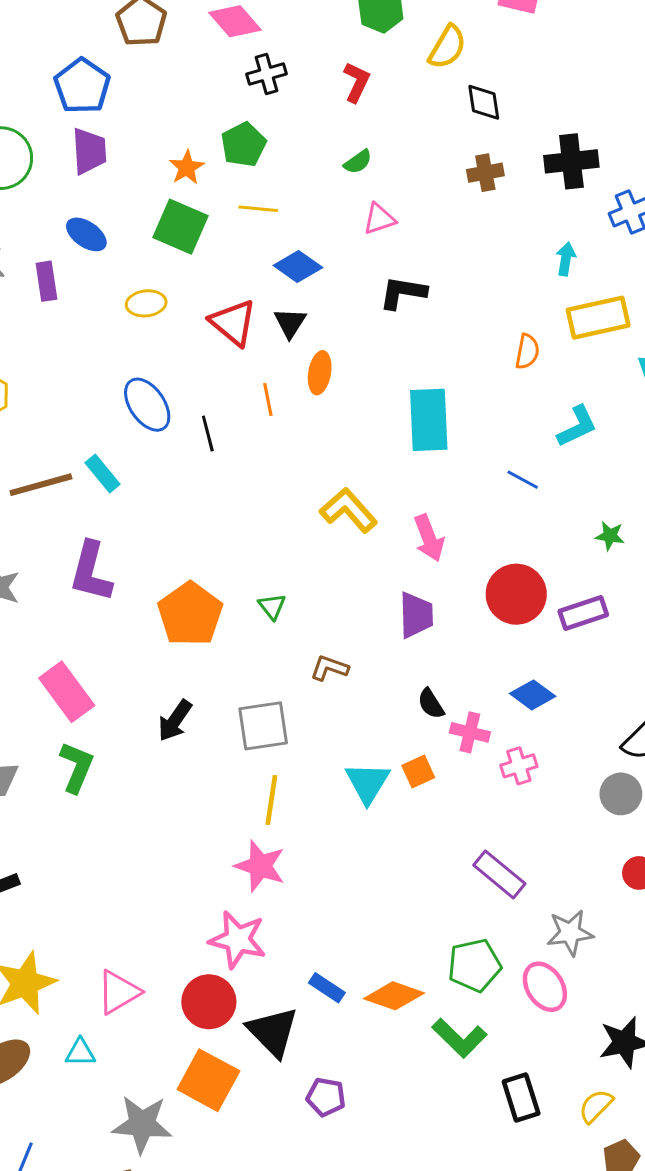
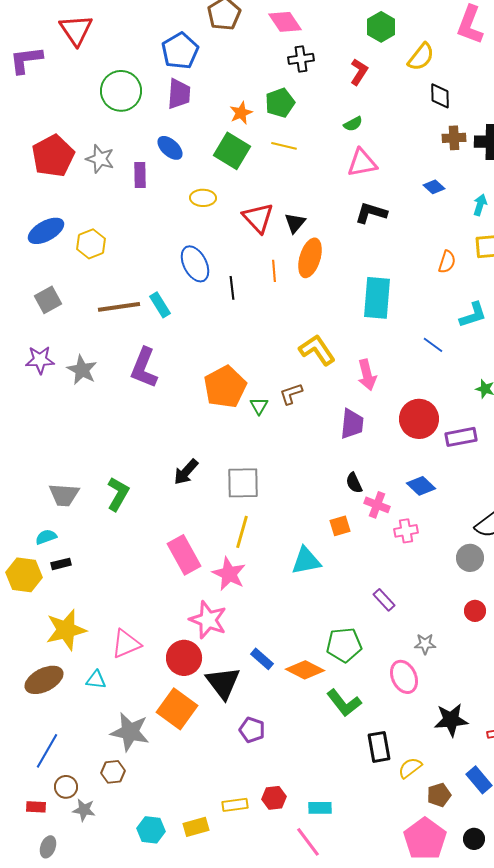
brown cross: (485, 173) -> (454, 138), moved
pink triangle: (379, 219) -> (362, 163), size x1.4
blue diamond: (298, 266) -> (434, 187), moved, size x0.7
orange ellipse: (320, 373) -> (310, 258), size x1.4
orange pentagon: (190, 614) -> (225, 387), moved
brown L-shape: (329, 668) -> (291, 394), moved, turned -45
pink rectangle: (67, 692) -> (184, 555), moved
cyan triangle: (367, 783) -> (306, 561), moved, turned 40
purple rectangle: (499, 874) -> (384, 600), size x0.7
gray star: (570, 933) -> (425, 644), size x0.7
green pentagon: (474, 965) -> (344, 645), moved
yellow semicircle: (596, 1106) -> (410, 768), moved

